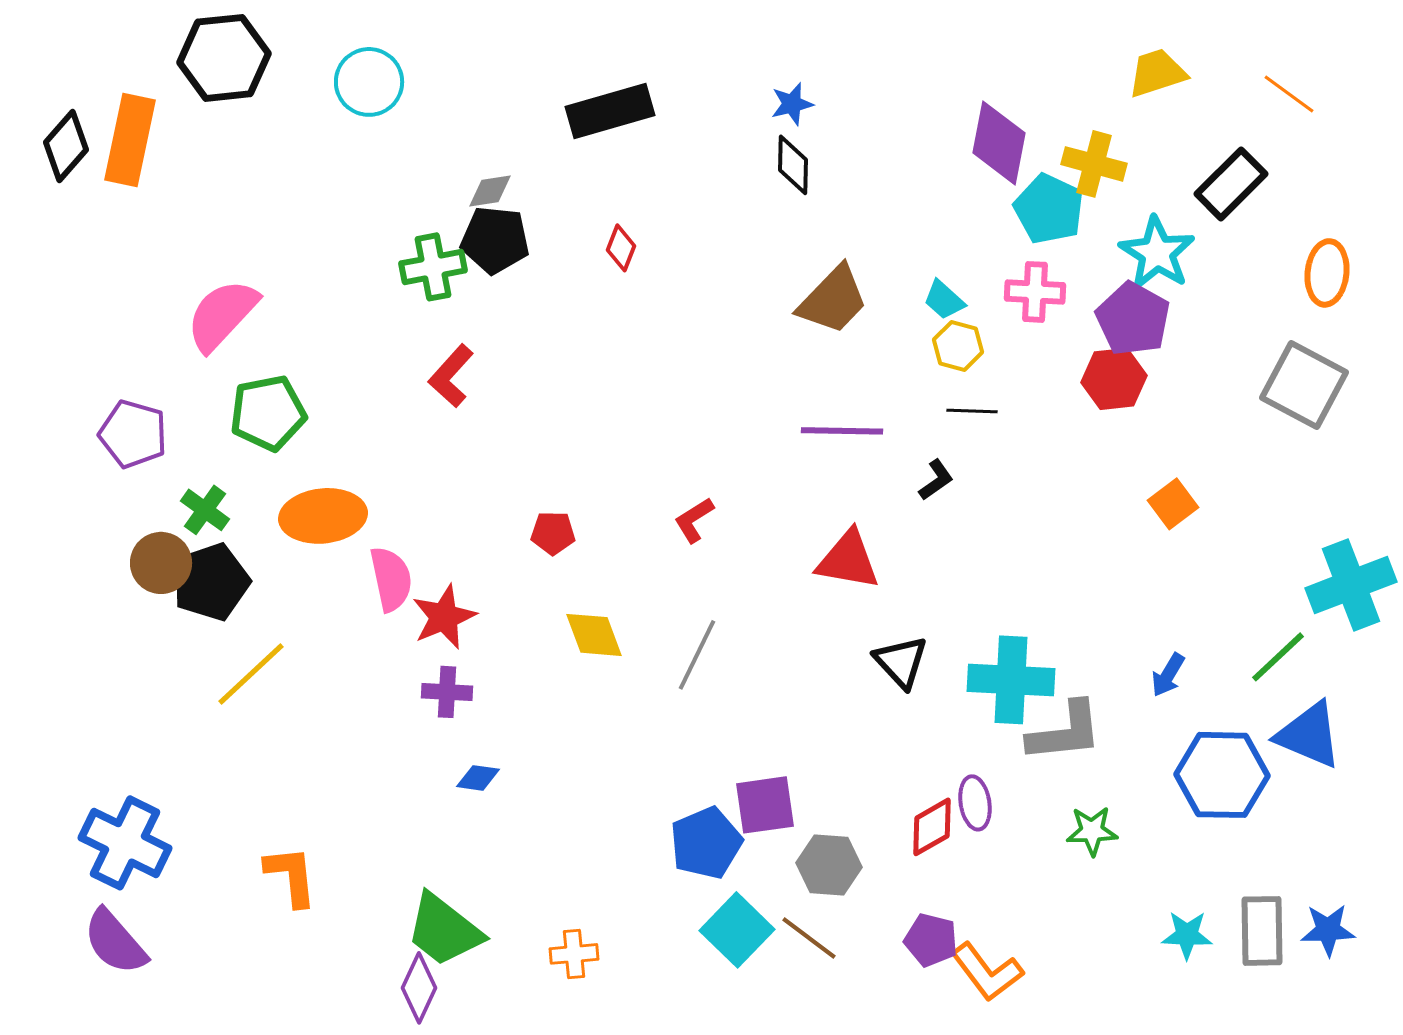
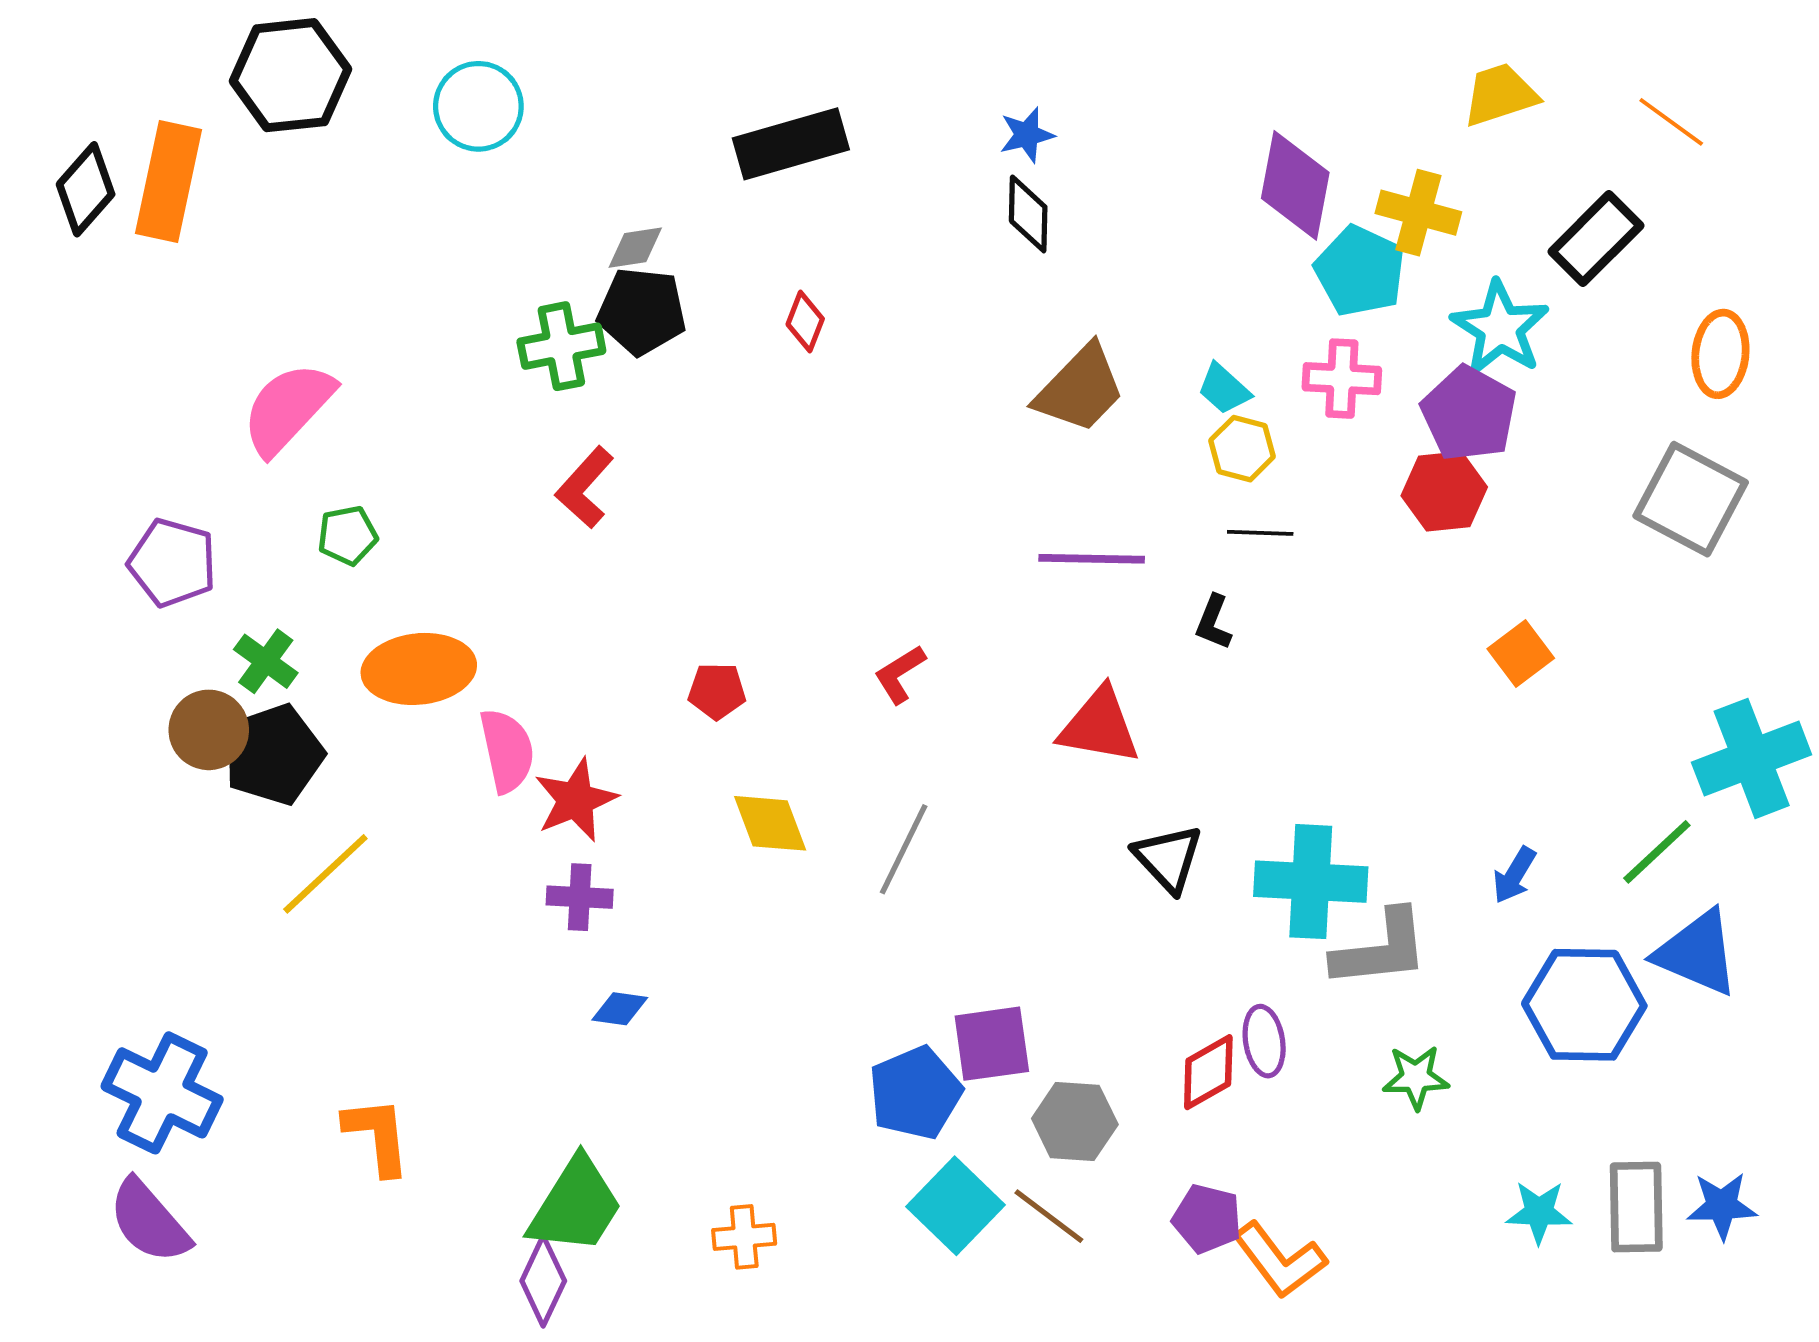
green pentagon: (268, 413) -> (347, 535), size x0.6
black L-shape: (936, 480) -> (1214, 622), turned 147
green trapezoid: (444, 930) -> (576, 1206), turned -96

